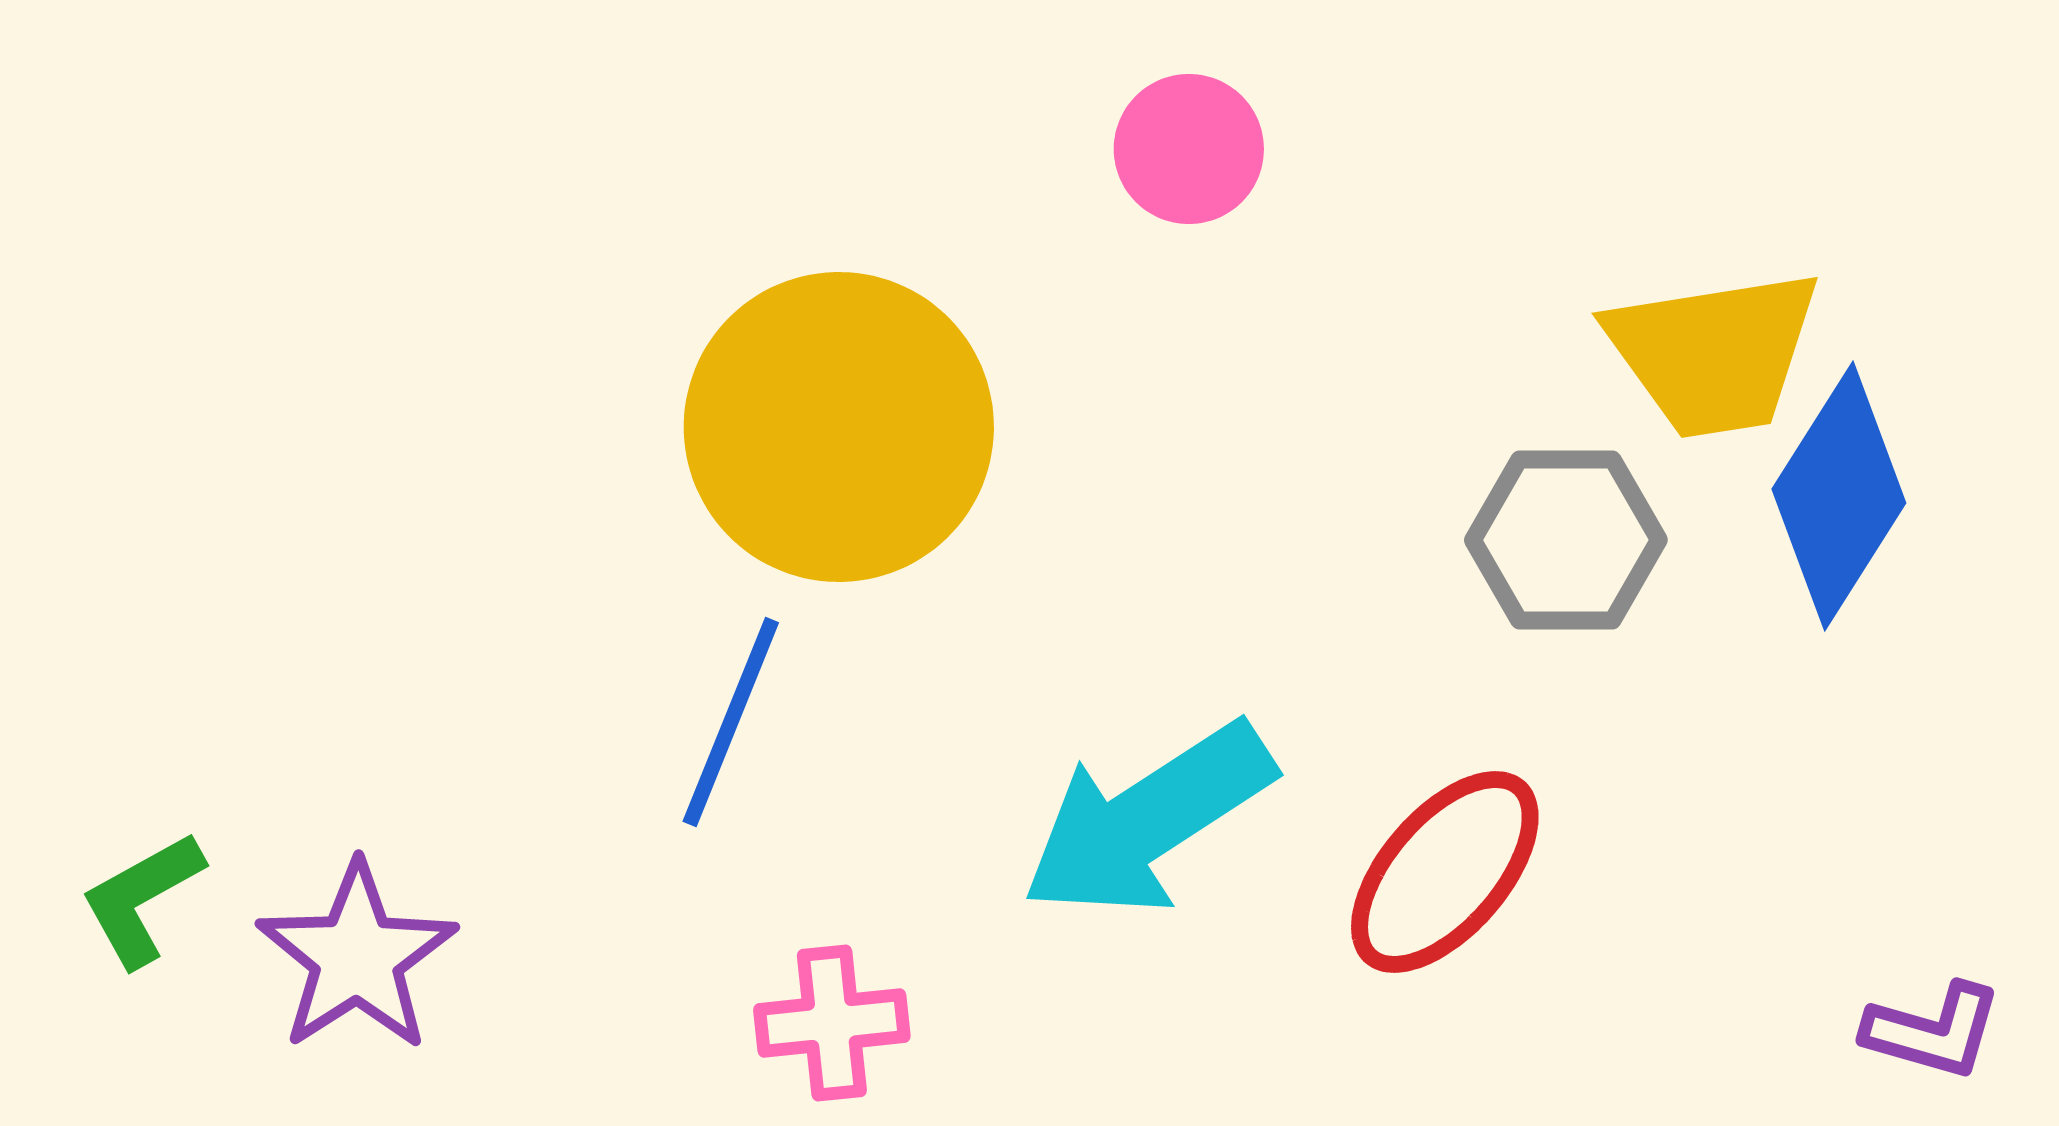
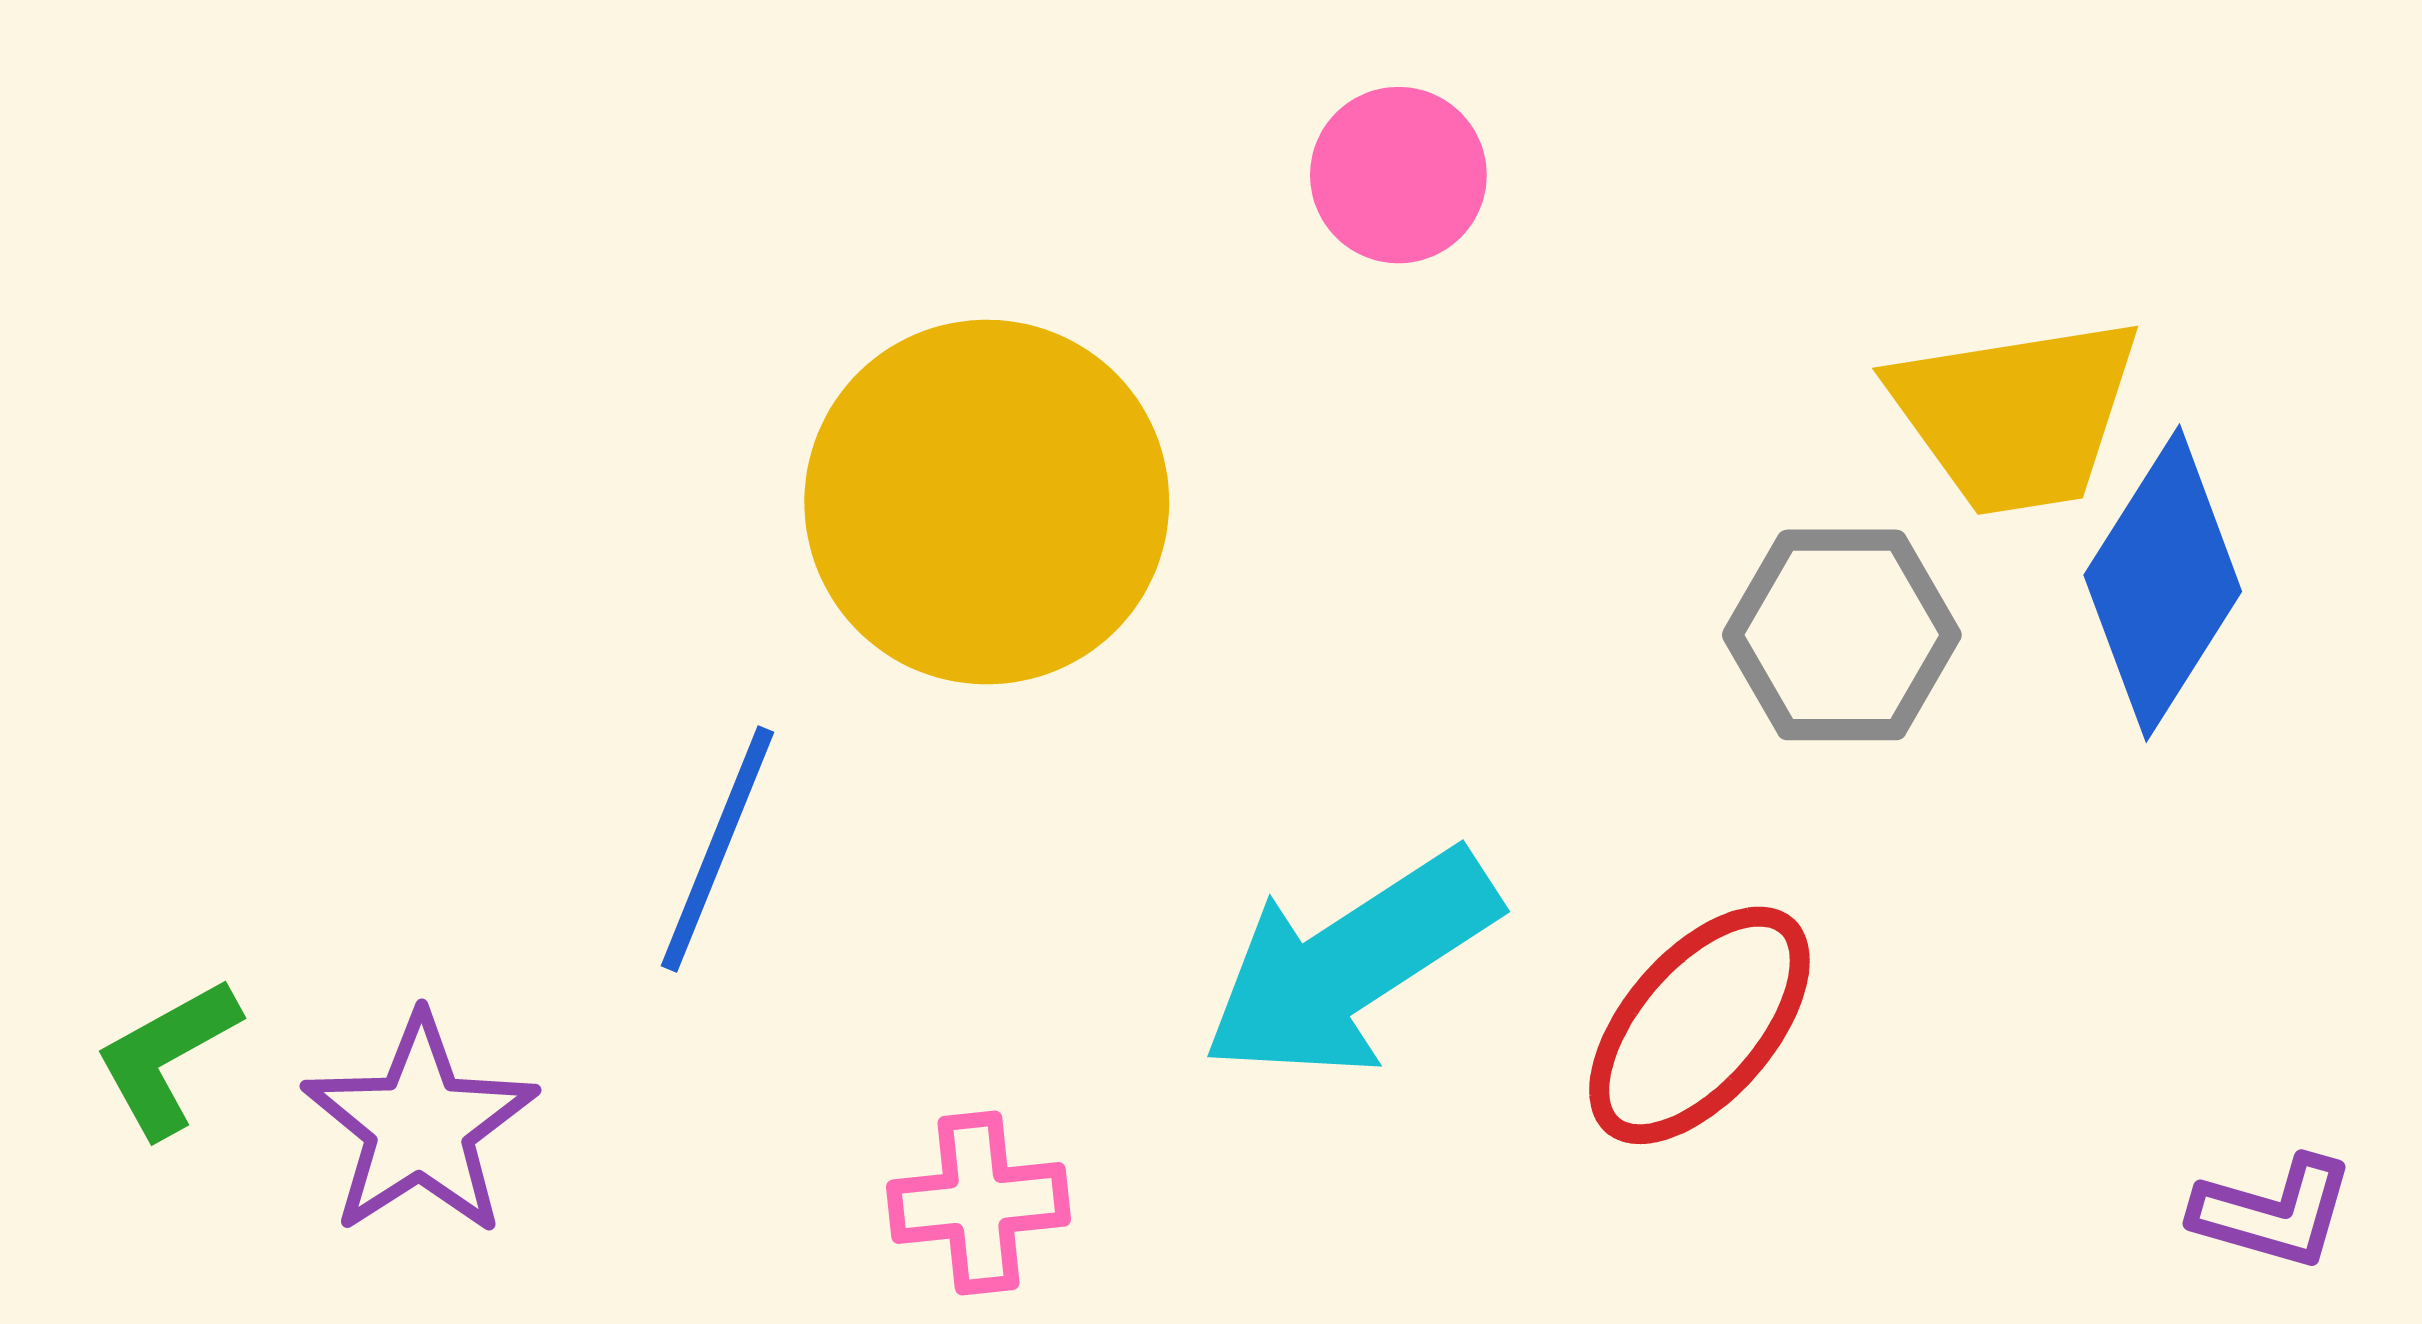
blue line: (731, 722) -> (717, 849), moved

